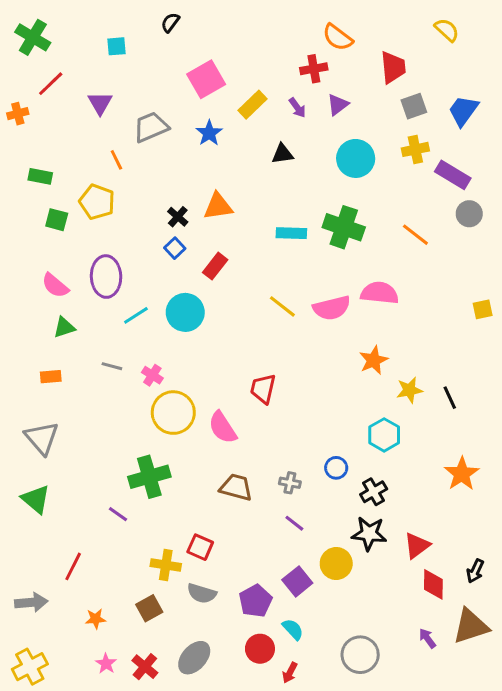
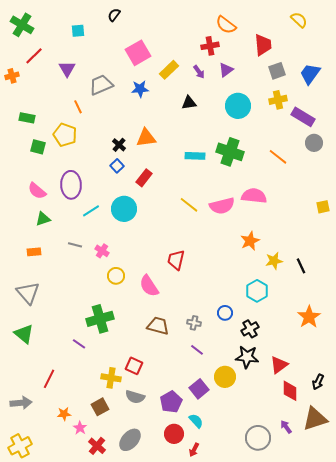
blue star: (209, 133) -> (140, 89), turned 30
yellow circle: (173, 413) -> (116, 276), size x0.6
gray circle: (360, 655) -> (258, 438), moved
pink star: (106, 664) -> (80, 428), moved

